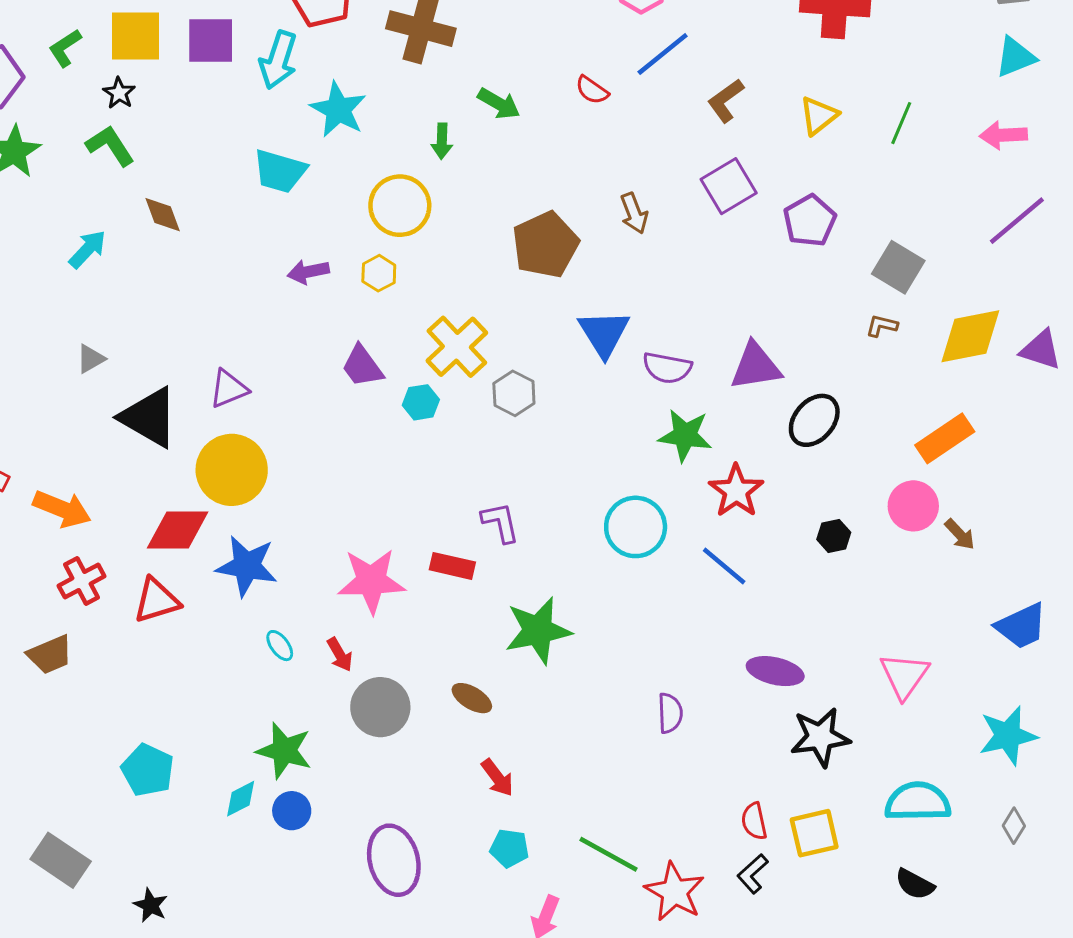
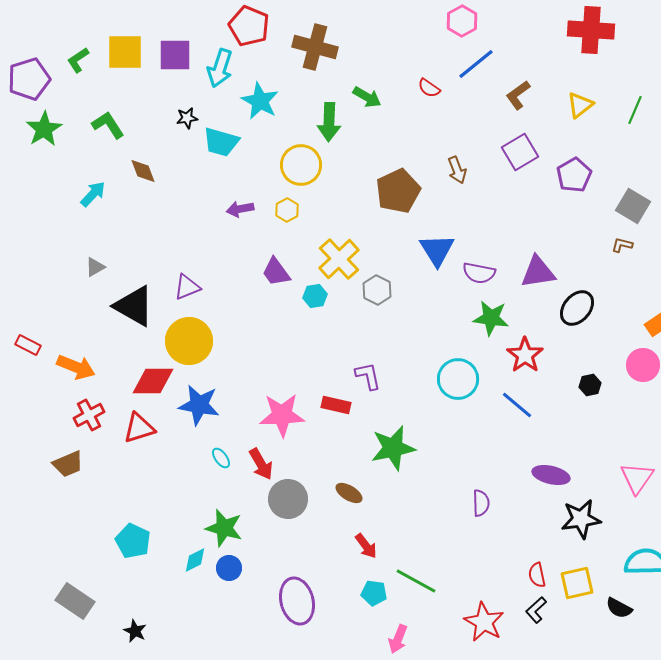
black star: (119, 93) -> (187, 118), moved, turned 30
green arrow: (442, 141) -> (329, 122), size x1.6
red arrow: (340, 655) -> (261, 464), size x1.4
green line: (609, 854) -> (416, 581), moved
black semicircle: (915, 884) -> (619, 608), moved

